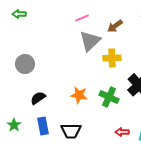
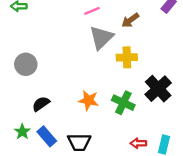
green star: (14, 125) -> (22, 132), moved
blue rectangle: (43, 126) -> (47, 136), turned -30

